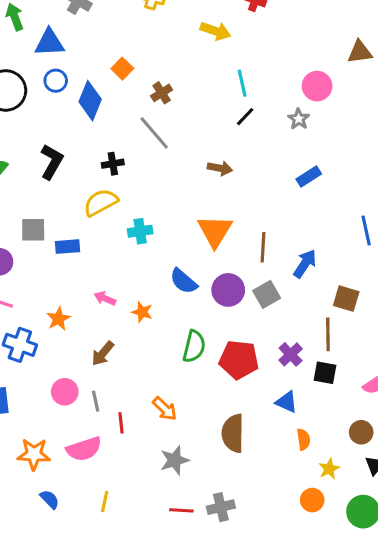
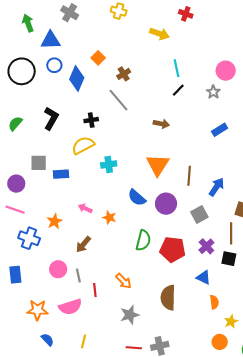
gray square: (267, 294) -> (199, 215), moved

